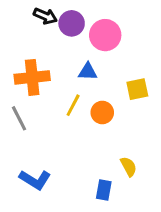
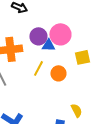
purple circle: (72, 23) -> (38, 36), moved
pink circle: (105, 35) -> (60, 34), moved

